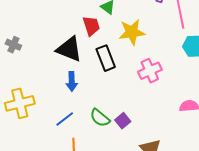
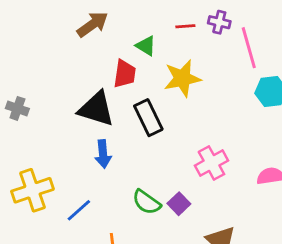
red trapezoid: (91, 26) -> (125, 74), turned 30
pink cross: (150, 71) -> (211, 163), moved
blue line: (65, 119) -> (79, 210), moved

